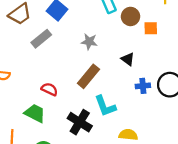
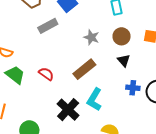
brown circle: (131, 16) -> (122, 36), moved
cyan L-shape: (105, 106) -> (94, 99), turned 40
green trapezoid: (35, 113) -> (15, 75), moved

